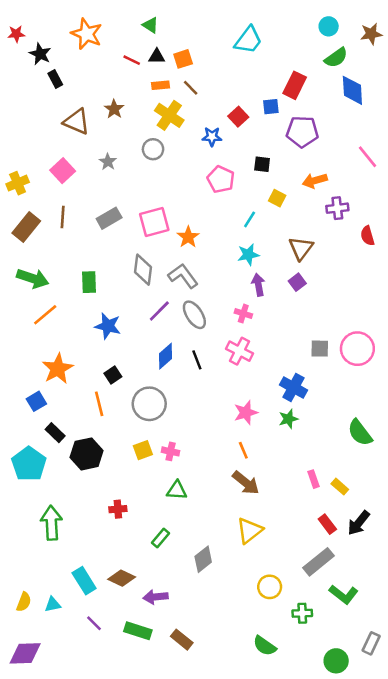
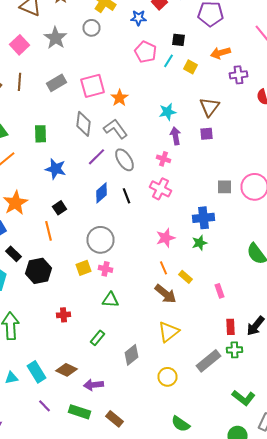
gray star: (108, 162) -> (56, 38), size x1.6
cyan line: (250, 219) -> (168, 61), moved
purple square: (297, 282) -> (206, 134), turned 32
blue cross: (293, 387) -> (204, 218), turned -35
gray circle: (149, 404) -> (100, 240), moved
yellow rectangle: (340, 487) -> (186, 277), moved
red rectangle: (327, 524) -> (230, 327), turned 35
gray rectangle: (319, 562) -> (208, 361), moved
yellow circle: (270, 587) -> (168, 377), moved
green L-shape: (344, 594) -> (244, 398), moved
cyan triangle: (53, 604) -> (12, 378), moved
green cross: (302, 613) -> (234, 350), moved

